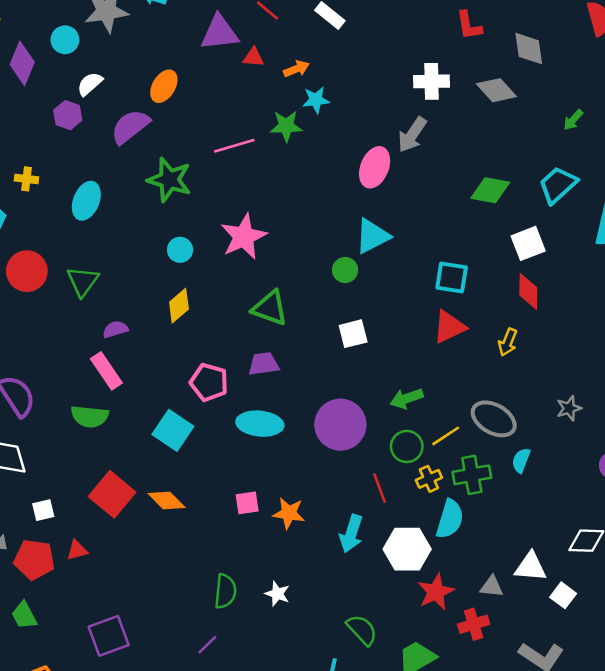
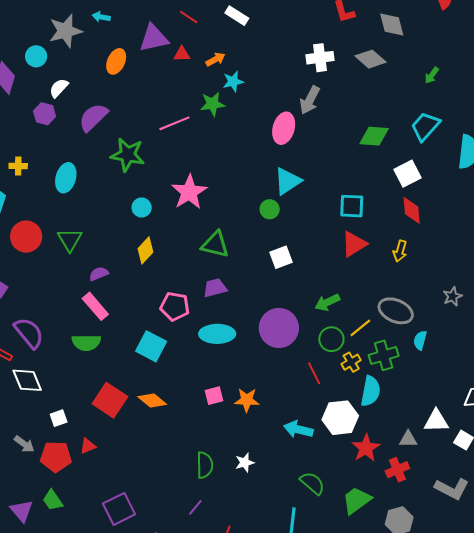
orange ellipse: (164, 86) -> (116, 61), moved
cyan arrow: (351, 534) -> (298, 429), moved, turned 92
white star: (277, 594) -> (245, 463), turned -30

